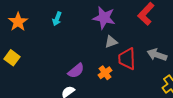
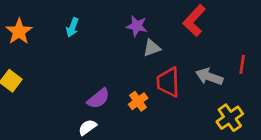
purple star: (104, 18) -> (137, 26), size x0.7
gray triangle: (111, 42) -> (152, 48), moved

